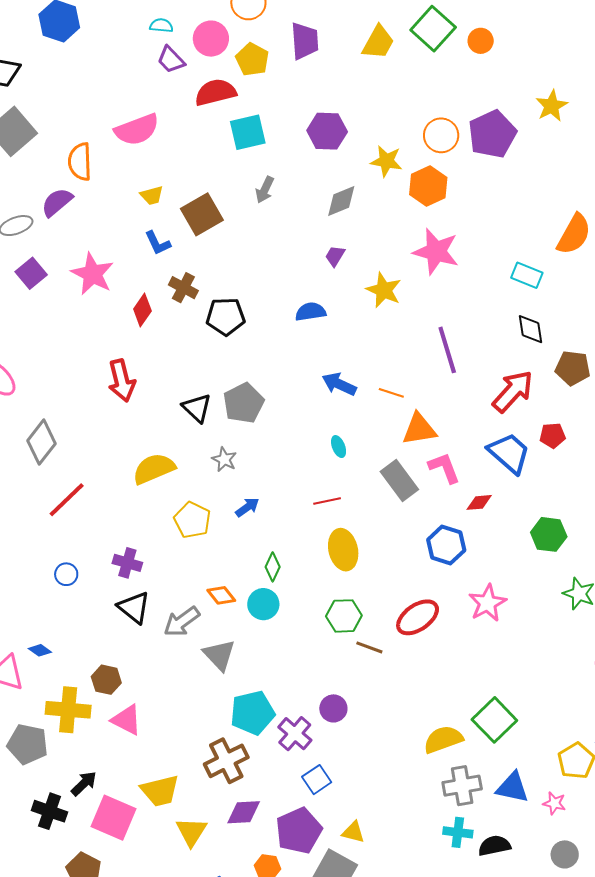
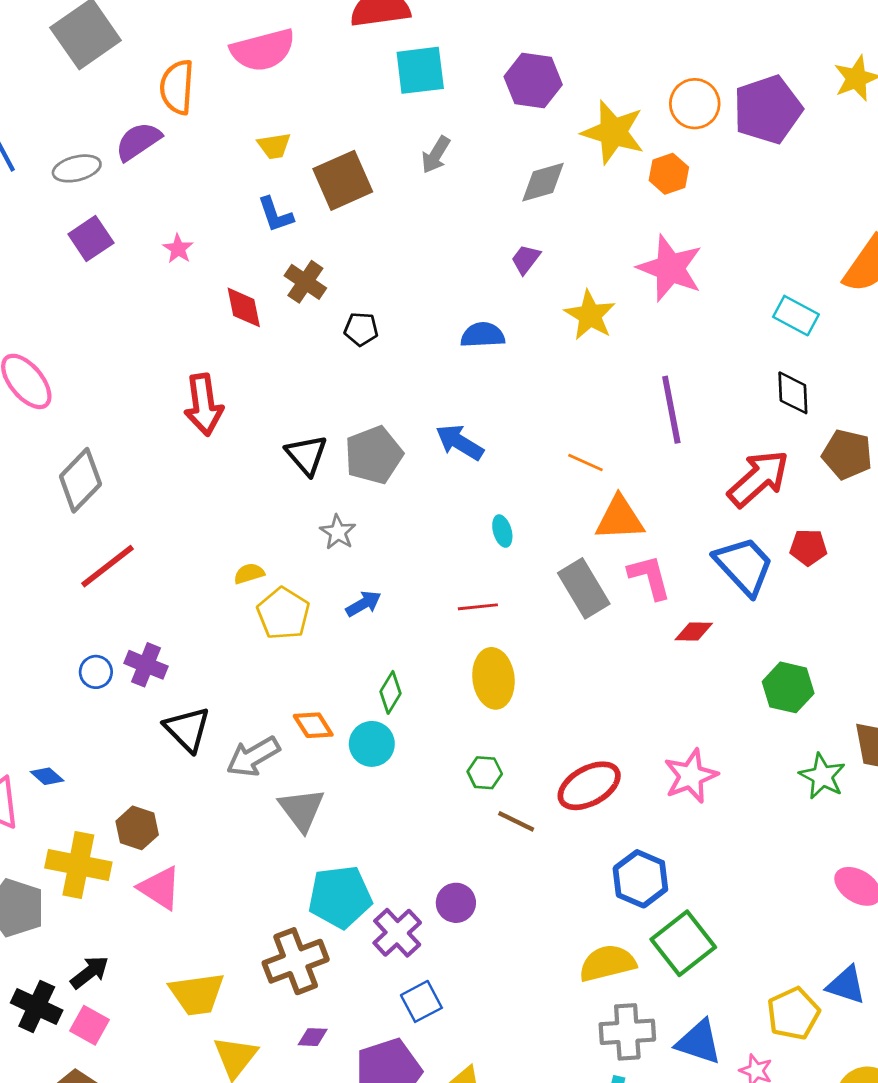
yellow star: (386, 161) -> (613, 132), size x1.4
orange hexagon: (428, 186) -> (669, 174), size x0.7
pink star: (92, 274) -> (178, 249), size x0.5
red diamond: (142, 310) -> (244, 307), turned -52
black pentagon: (226, 316) -> (361, 329), size x0.6
blue arrow: (339, 384) -> (460, 442), moved
yellow semicircle: (154, 469) -> (249, 573), moved, size x0.5
blue hexagon: (446, 545) -> (640, 879), moved
purple cross: (127, 563) -> (146, 665), moved
green hexagon: (344, 616) -> (485, 773), size x0.7
purple diamond: (244, 812) -> (313, 1037), size x0.6
pink square: (114, 818) -> (90, 1025), moved, size x0.6

